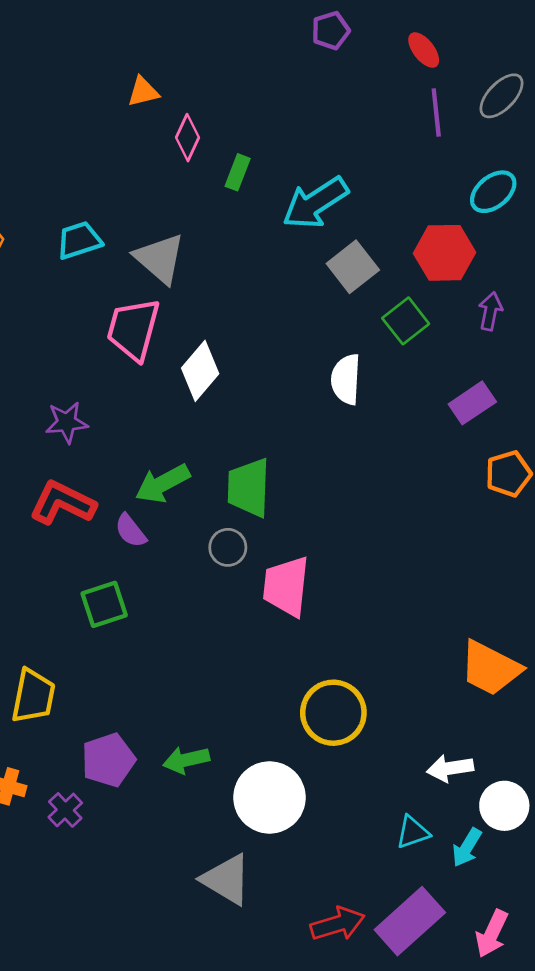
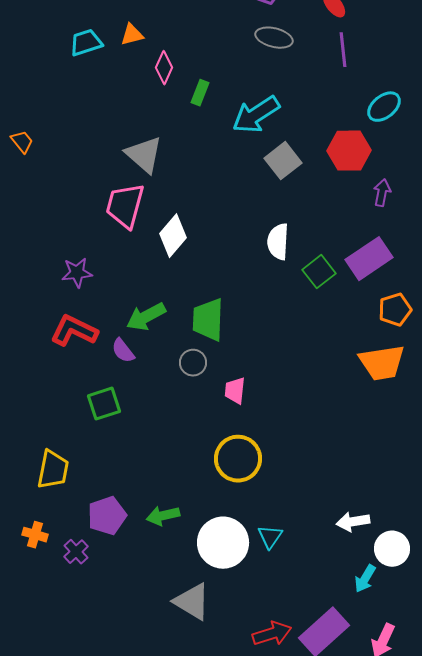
gray ellipse: (501, 96) -> (274, 38), moved, turned 60
cyan trapezoid: (79, 240) -> (86, 43), moved
green square: (406, 321) -> (319, 272), moved
purple rectangle: (472, 403) -> (369, 259), size x1.4
pink trapezoid: (286, 586) -> (235, 391), size x0.6
orange trapezoid: (490, 668) -> (382, 363), moved, turned -36
yellow circle: (333, 713) -> (238, 459), moved
cyan triangle: (413, 832) -> (270, 537), moved, turned -36

